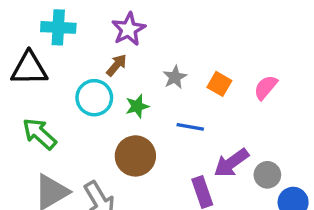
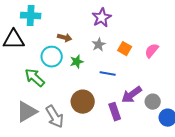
purple star: (129, 29) -> (102, 18), moved
brown arrow: (117, 65) -> (65, 38), turned 64
green arrow: (39, 134) -> (35, 78), moved
brown circle: (135, 156) -> (83, 102), moved

